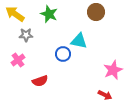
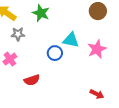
brown circle: (96, 12) -> (98, 11), moved
pink star: (113, 70) -> (97, 49), moved

